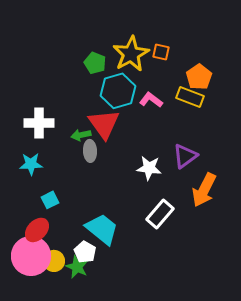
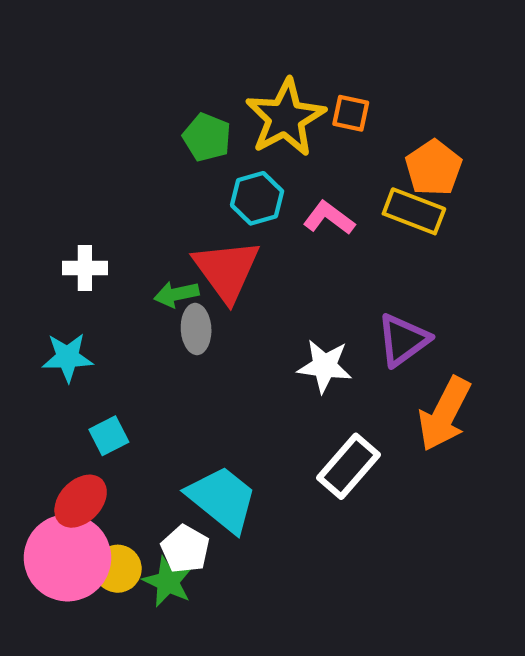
cyan hexagon: (118, 91) -> (257, 198), size x0.7
white cross: (39, 123) -> (85, 268), size x0.7

